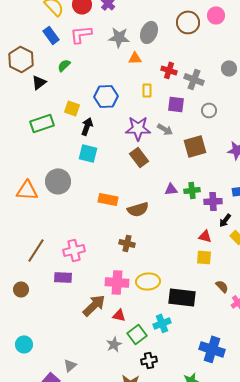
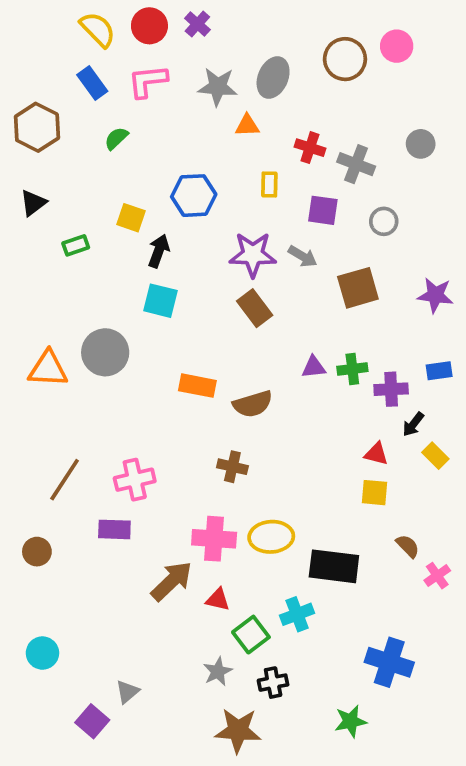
black triangle: (39, 82) -> (33, 203), moved
green rectangle: (42, 123) -> (76, 245), size x0.6
gray star: (114, 344) -> (218, 671), moved

